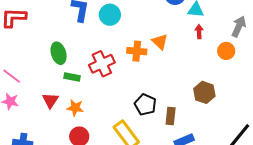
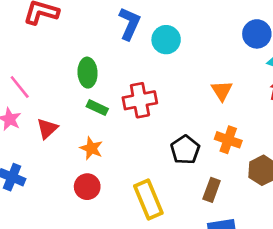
orange cross: (137, 51) -> (228, 140), moved
red triangle: (50, 100) -> (47, 129), moved
black pentagon: (145, 105) -> (185, 150), moved

